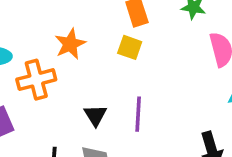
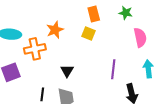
purple line: (138, 114) -> (113, 69), moved

